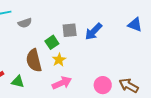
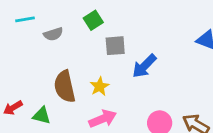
blue arrow: (94, 32) -> (144, 66), moved
green square: (52, 42) -> (93, 20), moved

